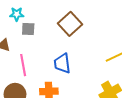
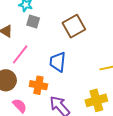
pink line: (23, 65) -> (20, 54), turned 35

